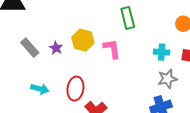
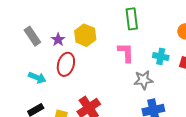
pink L-shape: (112, 49) -> (126, 52), moved
gray star: (167, 79) -> (143, 80), moved
red ellipse: (75, 89) -> (66, 64), moved

